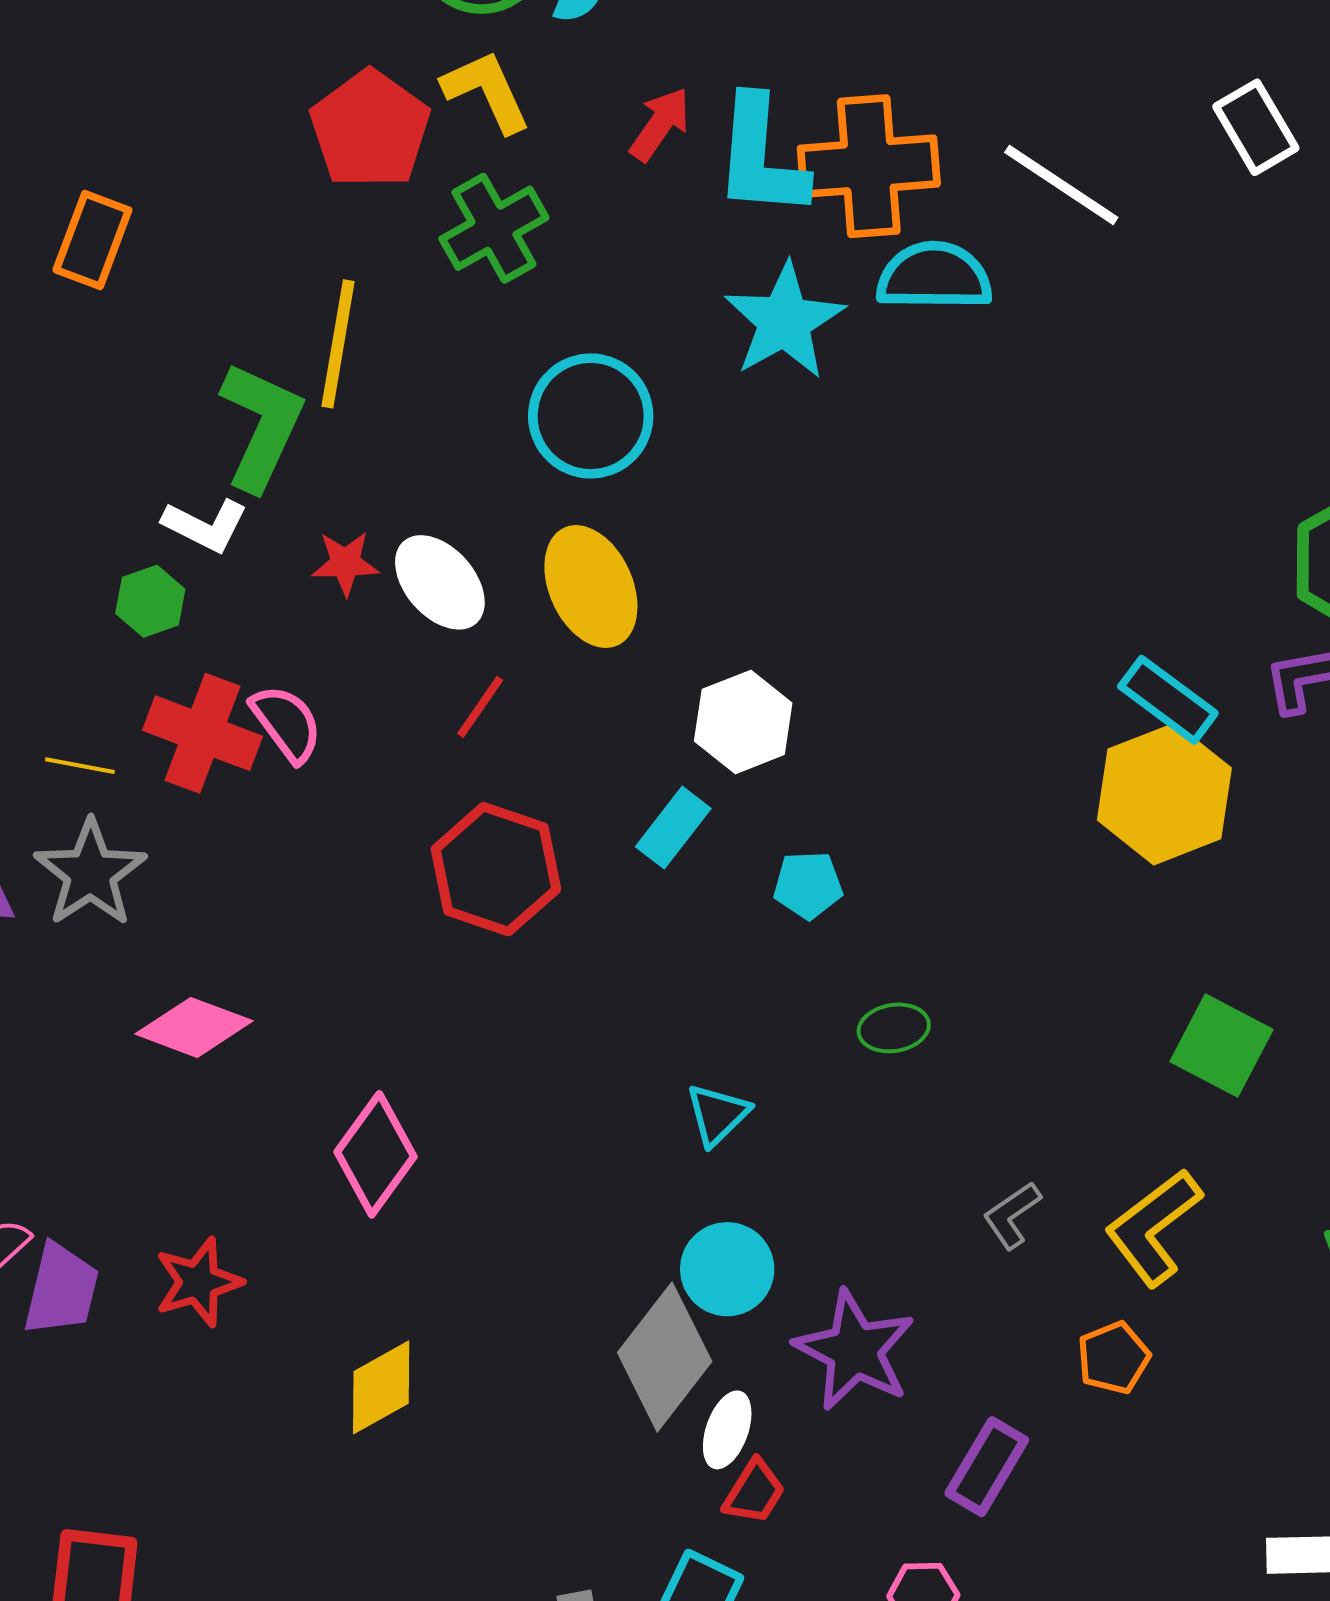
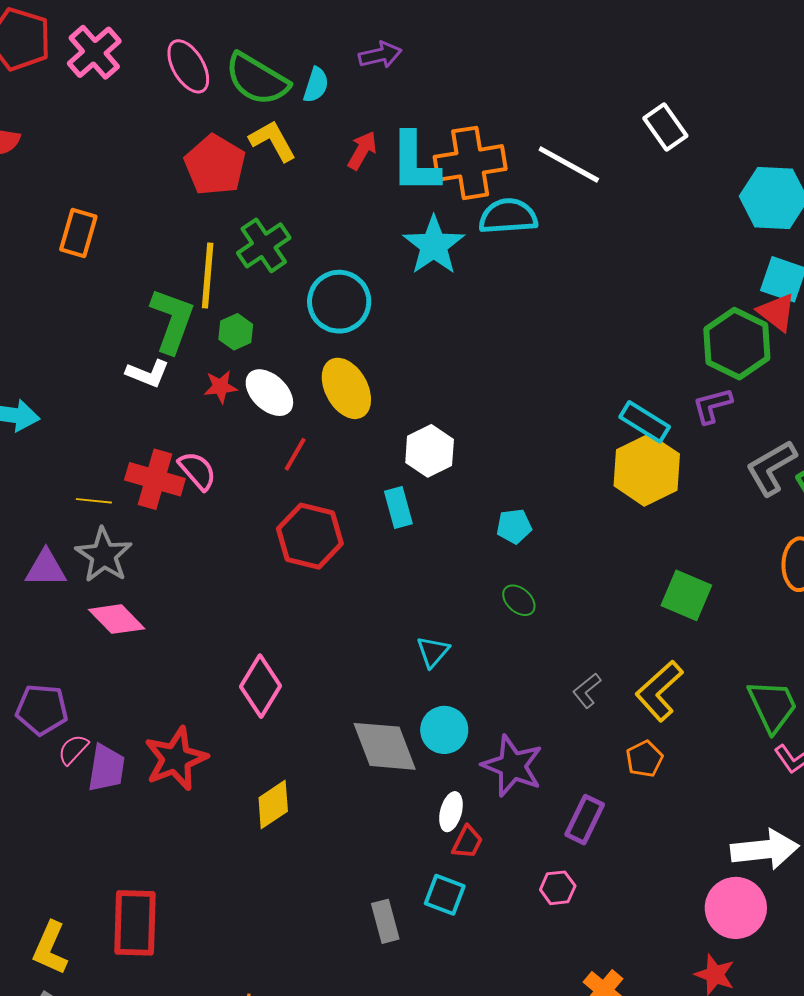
green cross: (494, 228) -> (264, 245), moved
green hexagon: (150, 601) -> (236, 332), moved
cyan rectangle: (673, 828) -> (398, 508), turned -48
cyan pentagon: (808, 885) -> (514, 526), moved
pink diamond: (194, 1027) -> (117, 619), moved, turned 30
green ellipse: (894, 1028) -> (519, 600), turned 56
red star: (198, 1282) -> (176, 759), size x1.4
gray diamond: (665, 1357) -> (385, 746), moved, turned -54

